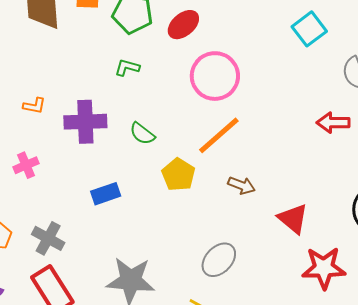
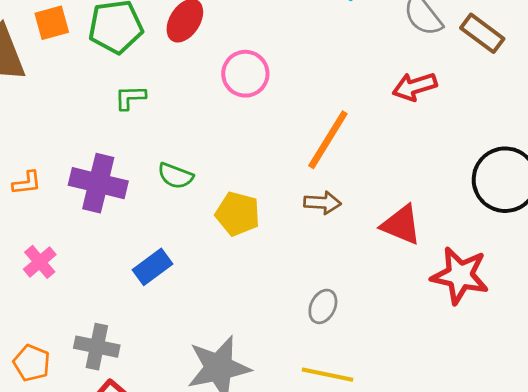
pink circle: (215, 76) -> (245, 74), size x0.7
purple cross: (85, 122) -> (98, 183), turned 33
orange line: (219, 135) -> (328, 140), moved
gray ellipse: (219, 260) -> (323, 306), size x0.7
red star: (324, 268) -> (460, 275), turned 30

